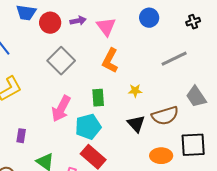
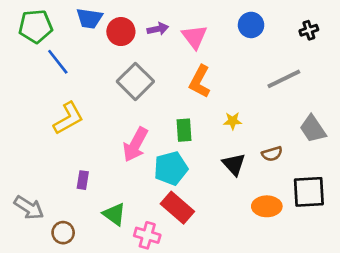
brown semicircle: (165, 116) -> (272, 154), size x0.6

